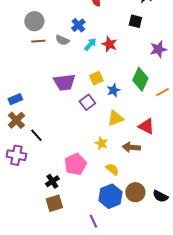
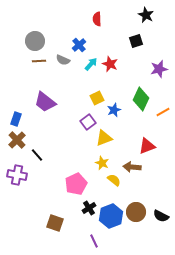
black square: (135, 21) -> (136, 41), turned -32
purple trapezoid: (64, 82) -> (45, 102), moved, turned 45
blue rectangle: (15, 99) -> (16, 119), turned -48
yellow triangle: (115, 118) -> (104, 138), moved
red triangle: (146, 126) -> (147, 146), turned -48
yellow semicircle: (112, 169) -> (114, 180), moved
black cross: (52, 181) -> (89, 208), moved
brown square: (54, 203) -> (55, 223), turned 36

